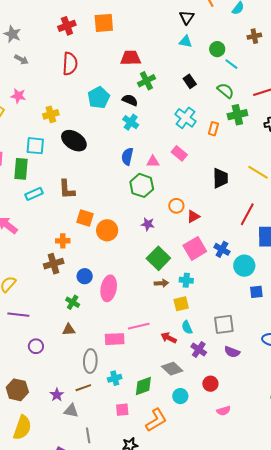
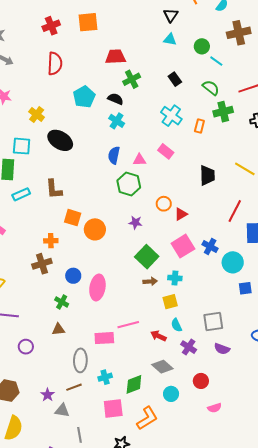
brown cross: (254, 36) -> (239, 33), size x1.6
yellow cross: (51, 114) -> (37, 115), turned -35
pink square: (122, 410) -> (113, 409), size x1.5

